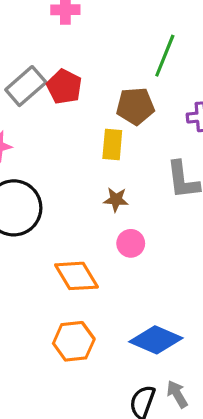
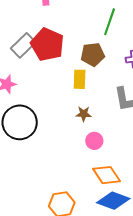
red pentagon: (64, 87) -> (47, 44), size x1.5
orange diamond: (76, 276) -> (106, 175), moved

